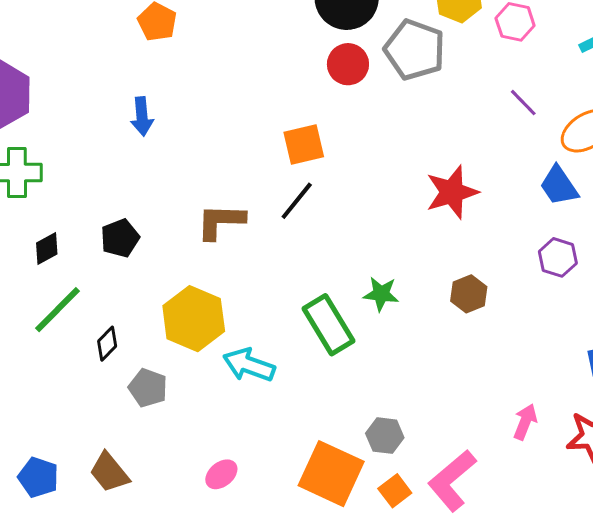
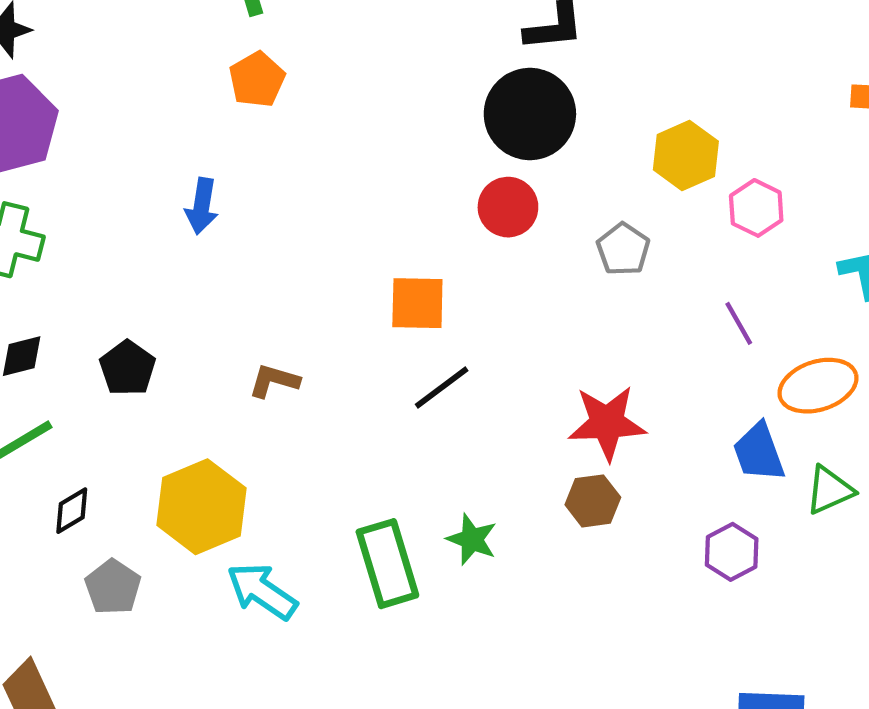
gray pentagon: (415, 50) -> (623, 249), moved, size x0.6
black line: (297, 201) -> (442, 387), moved
brown L-shape: (221, 221) -> (274, 381), size x0.7
black pentagon: (120, 238) -> (128, 368), turned -30
brown hexagon: (469, 294) -> (593, 501), moved

